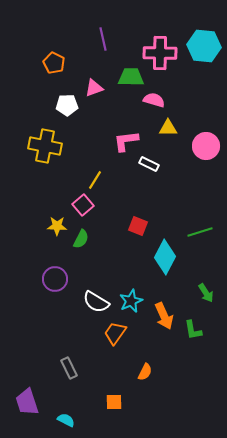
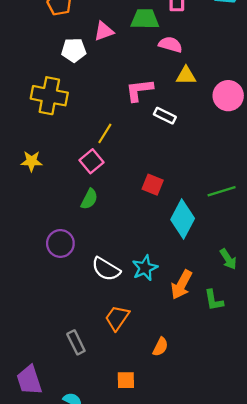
yellow star: (57, 226) -> (32, 161), moved
orange arrow: (164, 316) -> (182, 285), turned 52
orange trapezoid: (115, 333) -> (117, 318), moved

